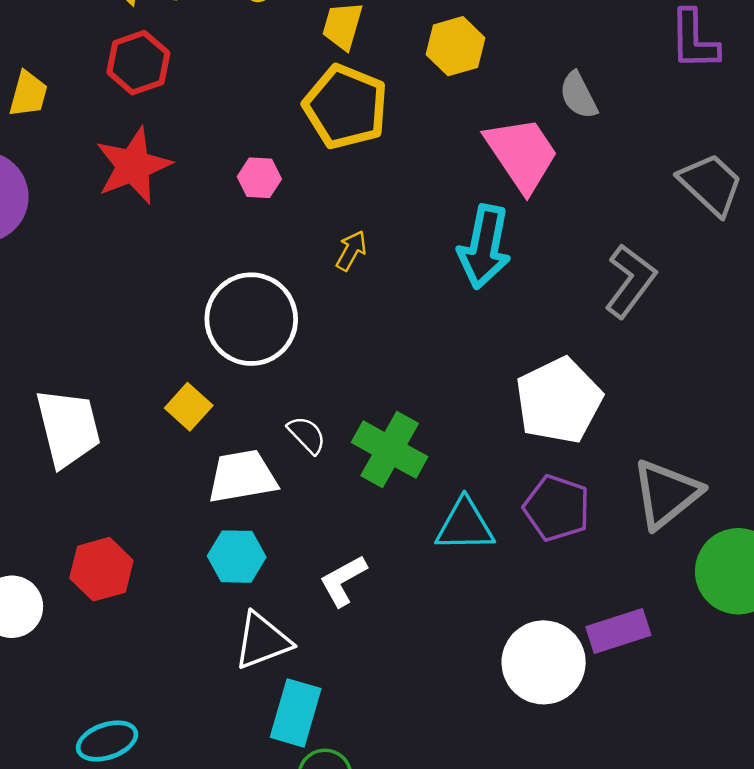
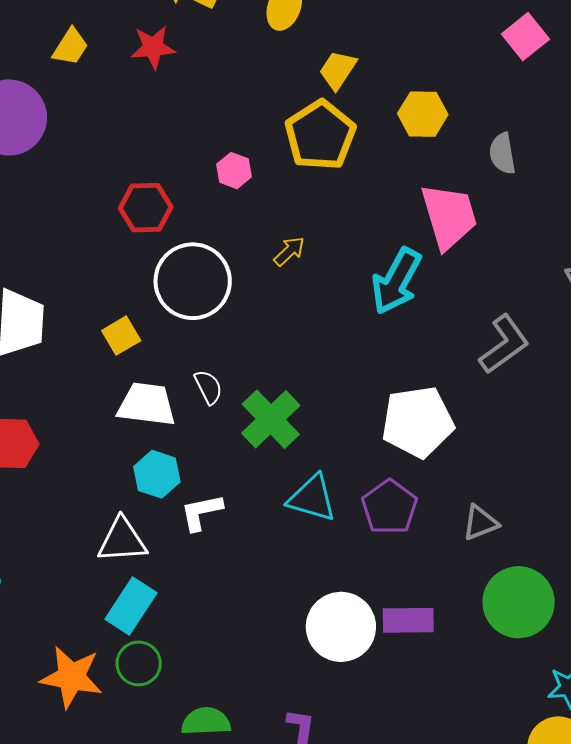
red hexagon: (138, 63) -> (146, 208), moved
gray semicircle: (578, 95) -> (502, 154), moved
red star: (133, 166) -> (153, 47), moved, size x0.7
gray triangle: (666, 494) -> (480, 523), size x0.6
cyan hexagon: (237, 557) -> (157, 474), moved

